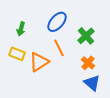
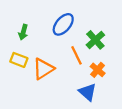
orange line: (59, 48) -> (77, 55), moved
blue triangle: (92, 83) -> (88, 92), moved

